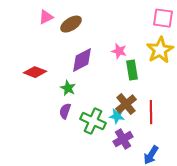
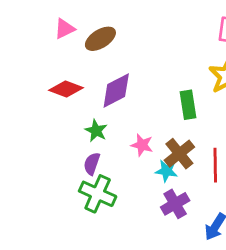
pink star: (119, 51) -> (142, 145), moved
red diamond: (35, 72) -> (66, 89), moved
green cross: (93, 121) -> (98, 194), moved

